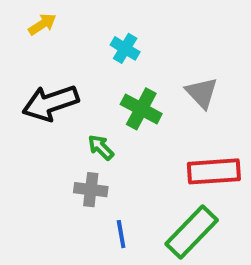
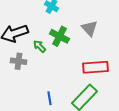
green arrow: (101, 147) -> (40, 46), moved
gray cross: (91, 190) -> (18, 61), moved

